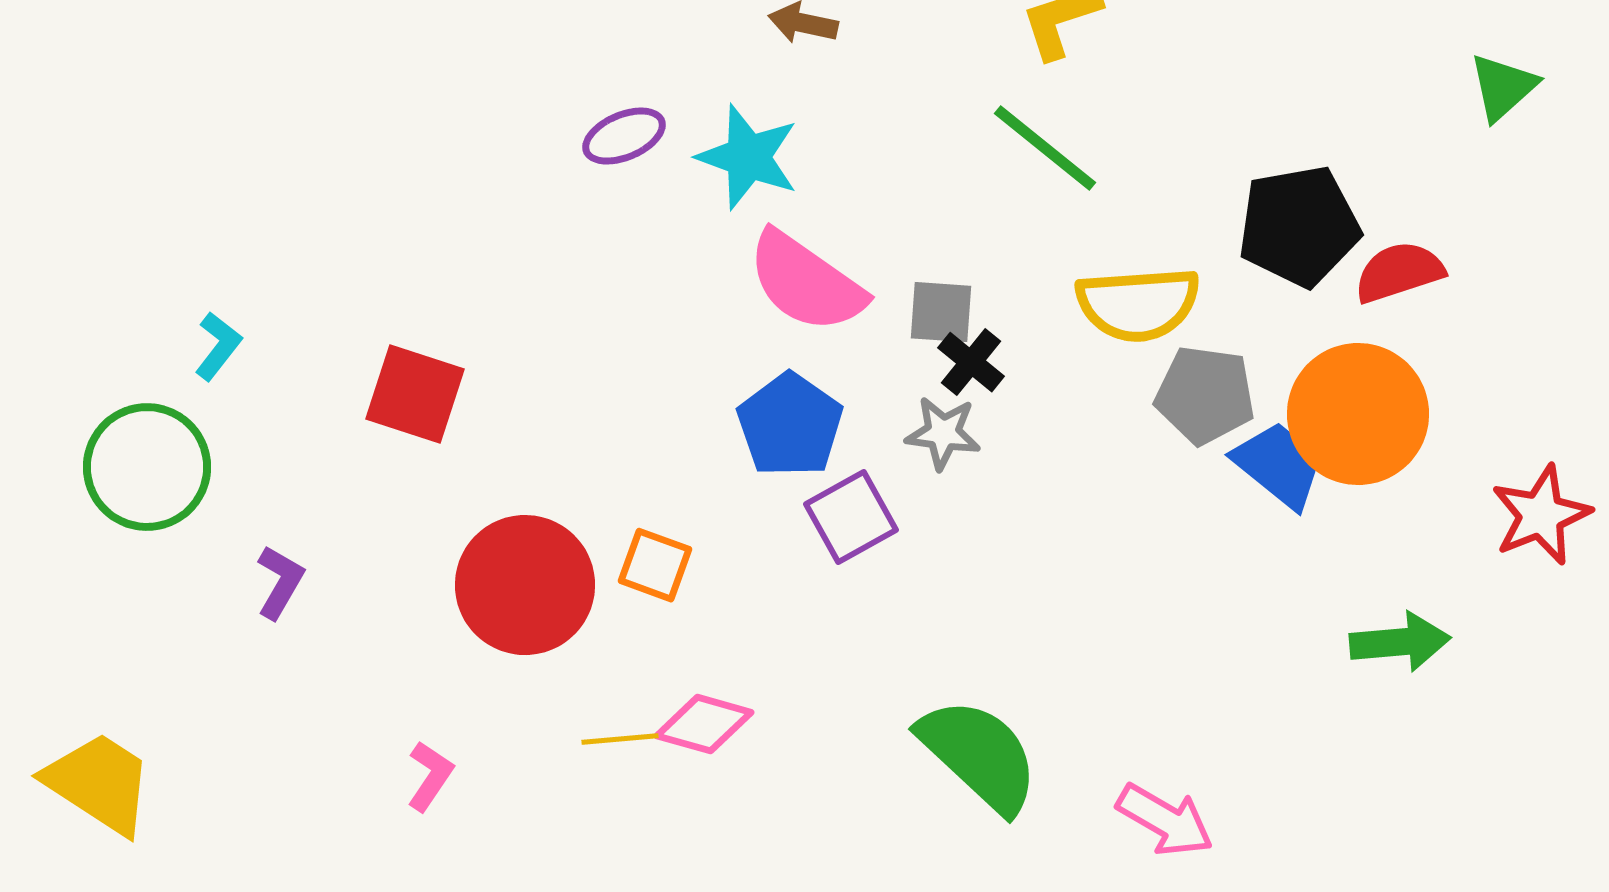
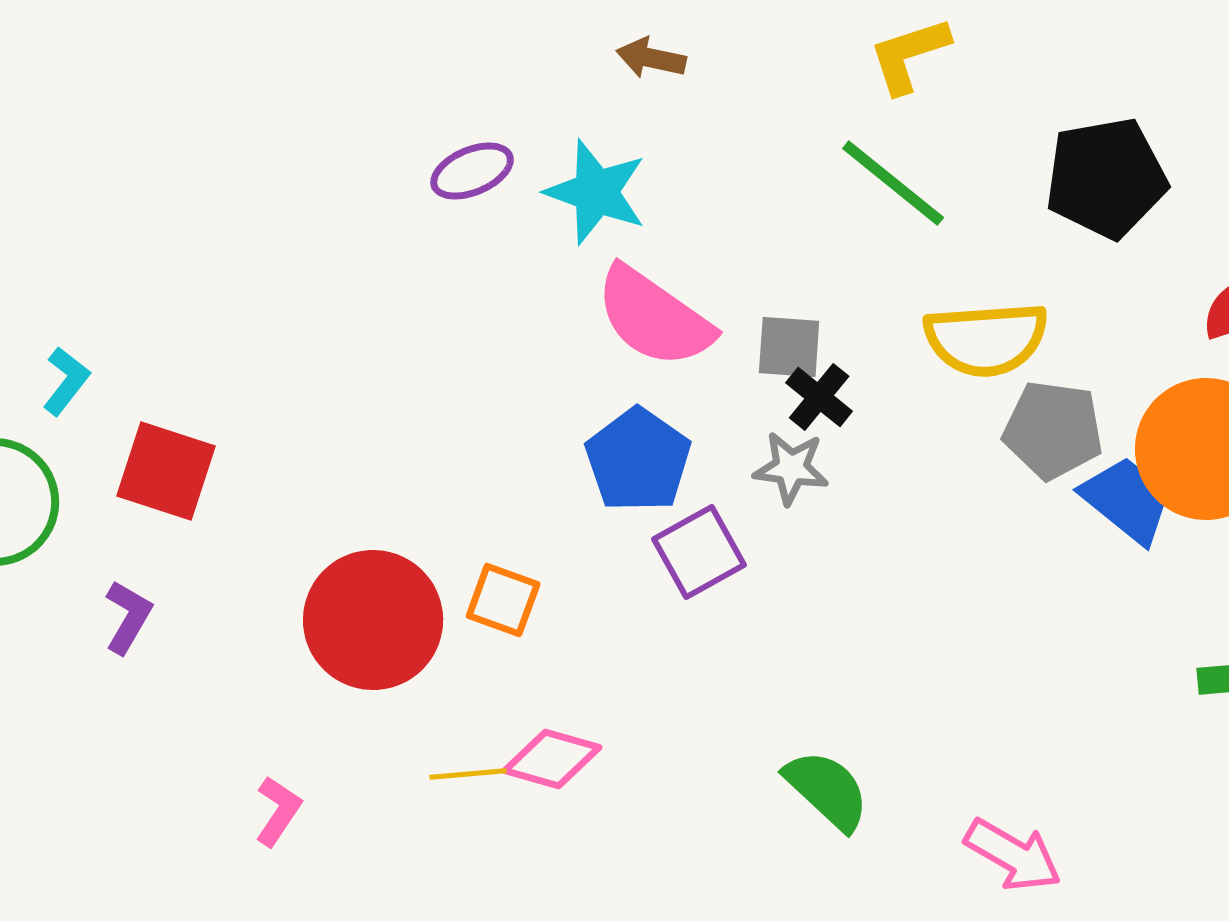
black pentagon: (1299, 226) -> (1106, 178), moved
red square: (415, 394) -> (166, 471), moved
green semicircle: (979, 755) -> (827, 790), size x0.7

